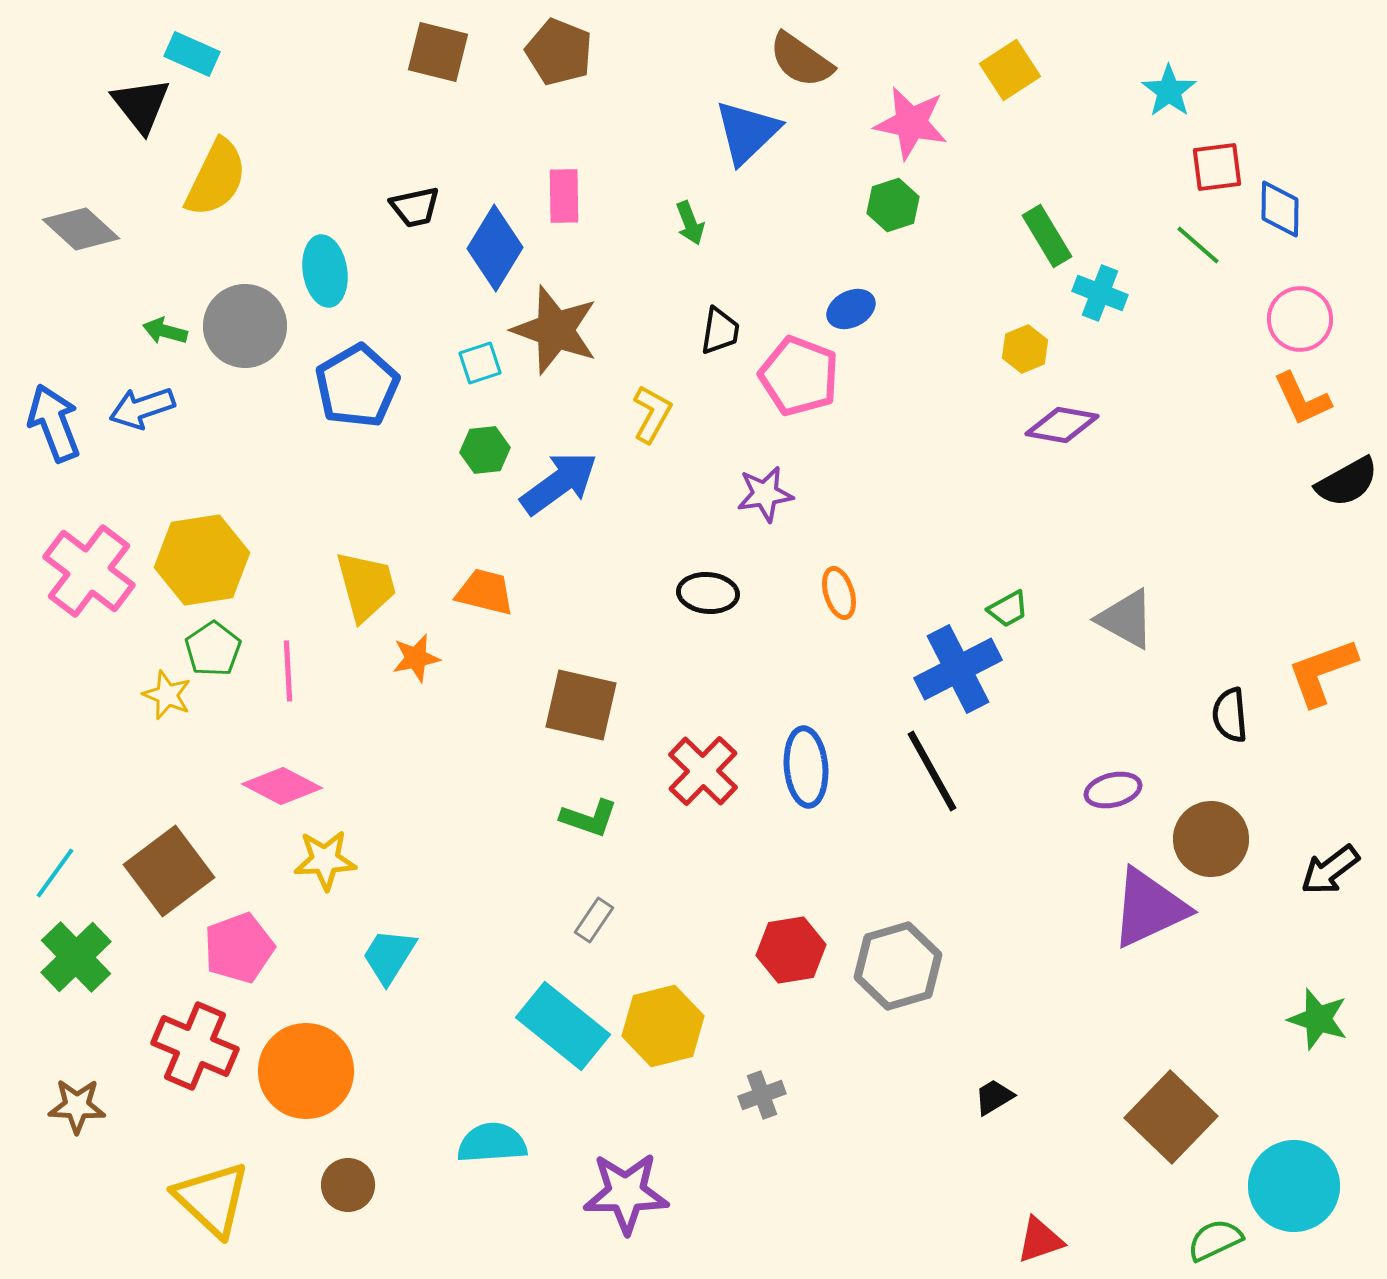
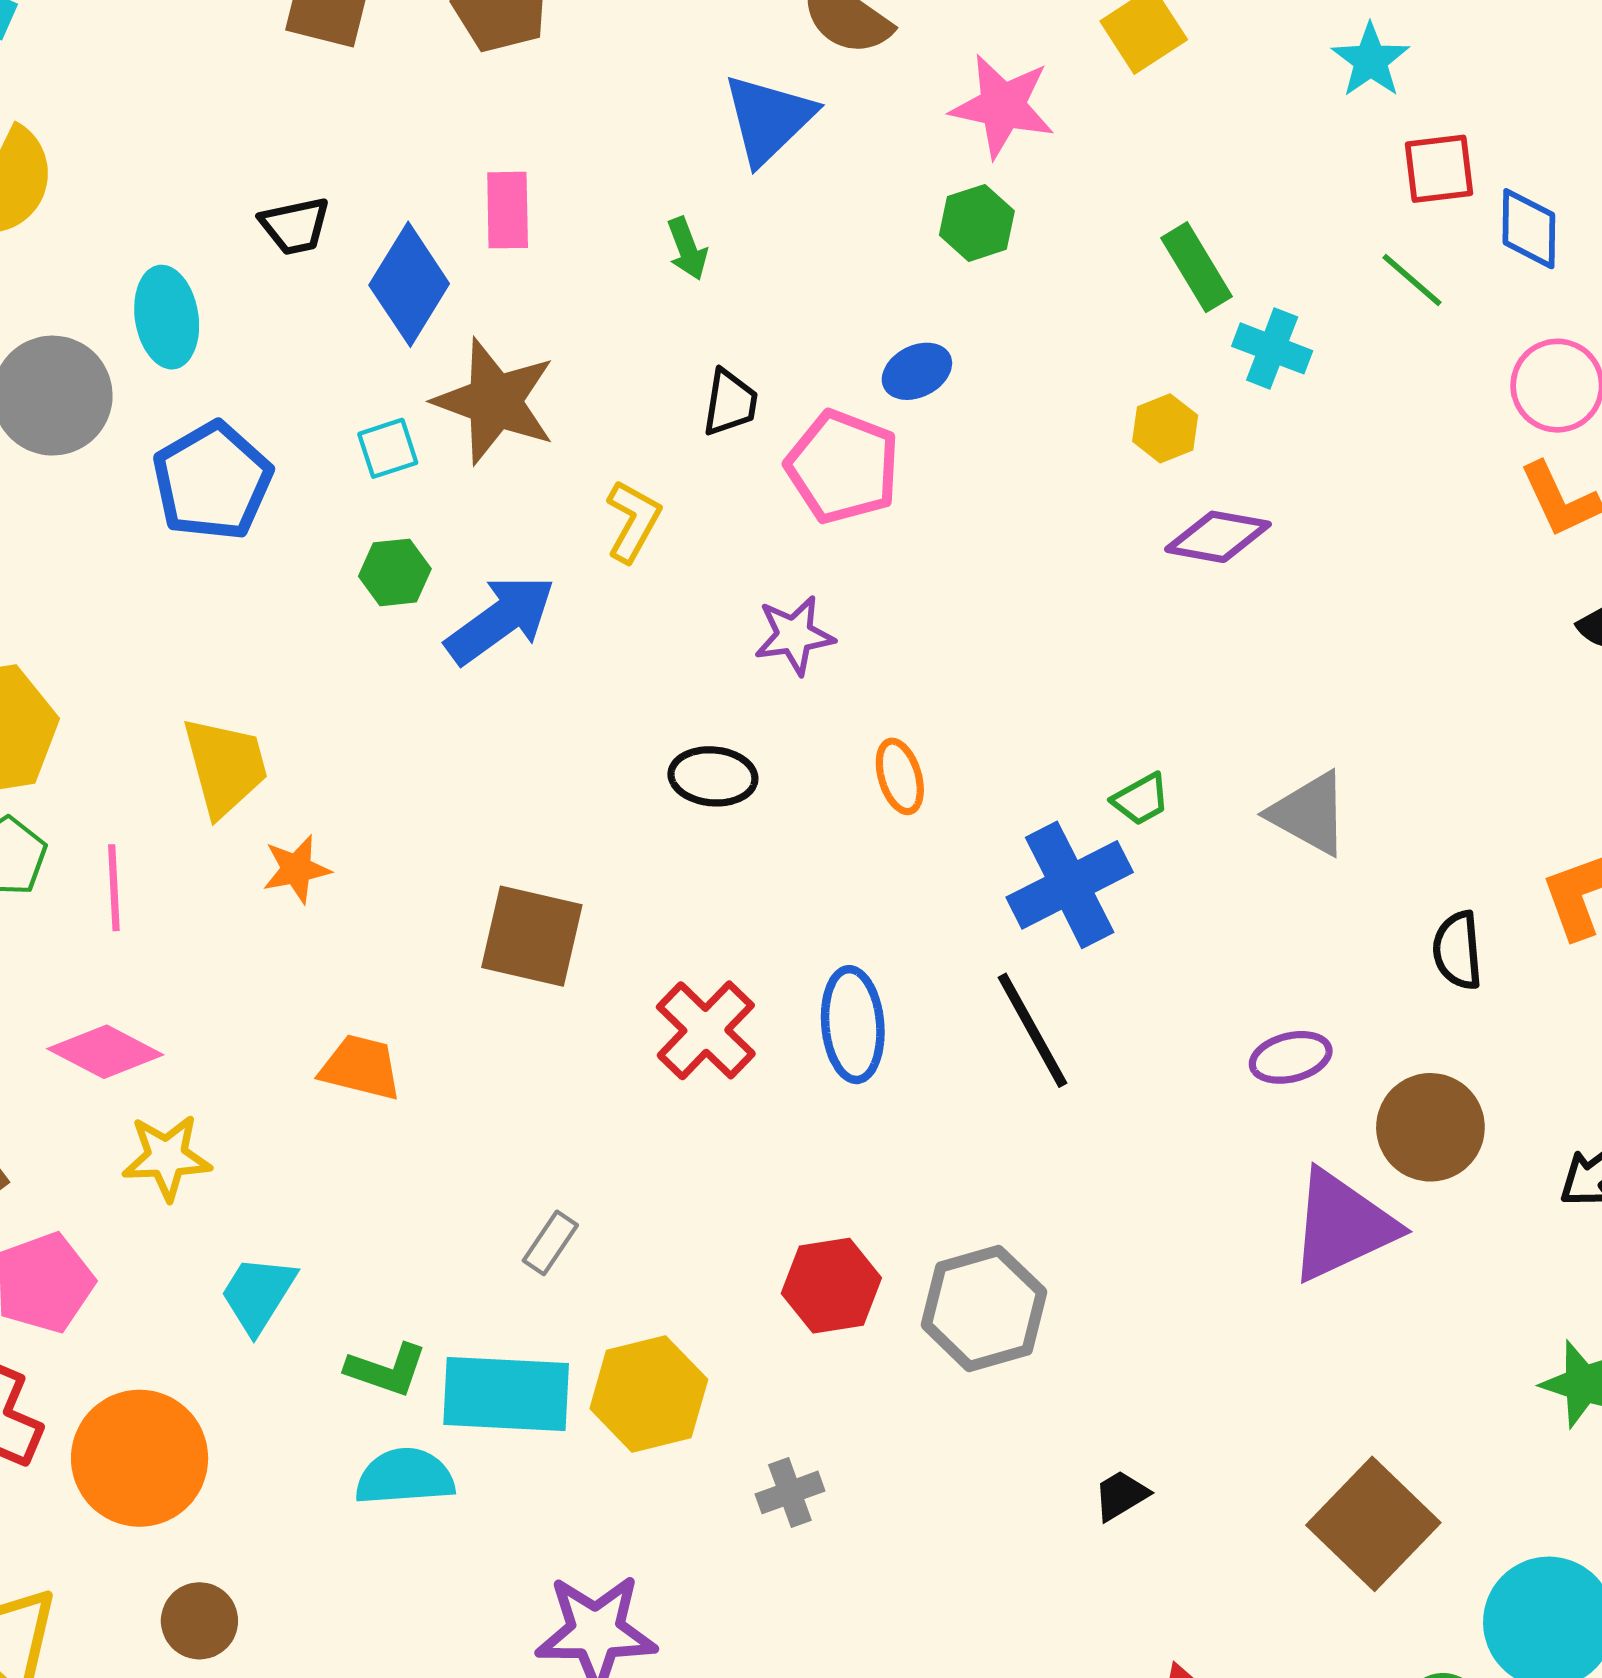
orange trapezoid: (485, 592) -> (361, 1067), moved
green L-shape: (589, 818) -> (386, 1370), moved
cyan rectangle: (563, 1026) -> (506, 1394), turned -36
cyan semicircle: (492, 1143) -> (405, 1477), moved

